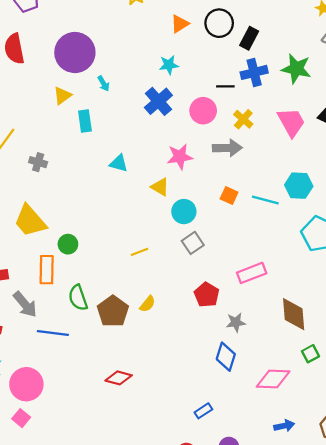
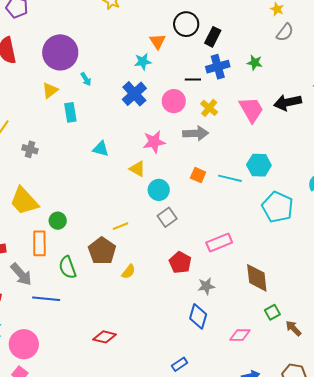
orange triangle: (180, 24) -> (158, 41), moved, turned -30
green star: (296, 69) -> (255, 63), size x0.6
brown pentagon: (113, 311) -> (102, 251), moved
pink diamond: (273, 379) -> (240, 335), size x0.7

